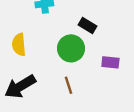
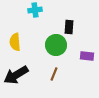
black rectangle: (88, 26) -> (69, 27), turned 64
brown line: (68, 85) -> (54, 74), turned 40

